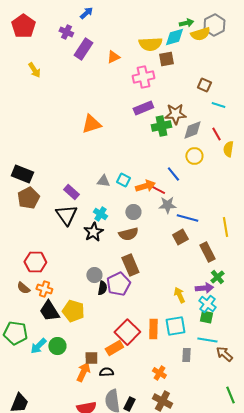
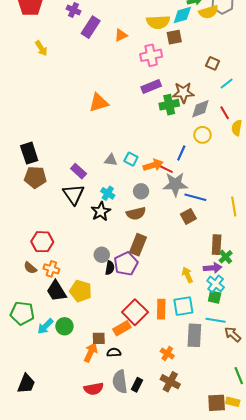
cyan line: (218, 105) -> (227, 84), turned -56
black rectangle: (22, 174) -> (29, 153), turned 50
blue line: (173, 174) -> (181, 153), turned 63
brown pentagon: (28, 198) -> (35, 177), turned 30
gray star: (167, 205) -> (175, 184), size x1.4
brown rectangle: (207, 252) -> (217, 245), moved, turned 30
brown rectangle: (130, 265) -> (138, 245), turned 45
gray rectangle: (186, 355) -> (194, 335), size x1.6

